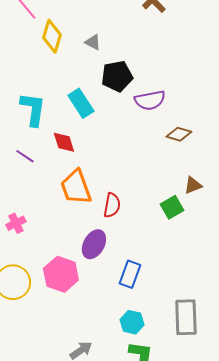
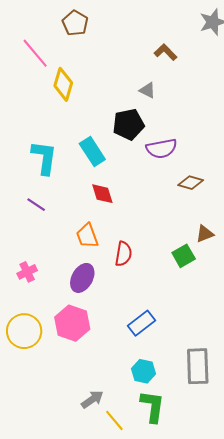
gray triangle: (93, 42) -> (148, 90), moved
red diamond: (64, 142) -> (102, 194), moved
orange trapezoid: (76, 187) -> (87, 236), size x0.7
purple ellipse: (94, 244) -> (82, 278), moved
blue rectangle: (130, 274) -> (141, 323), turned 32

